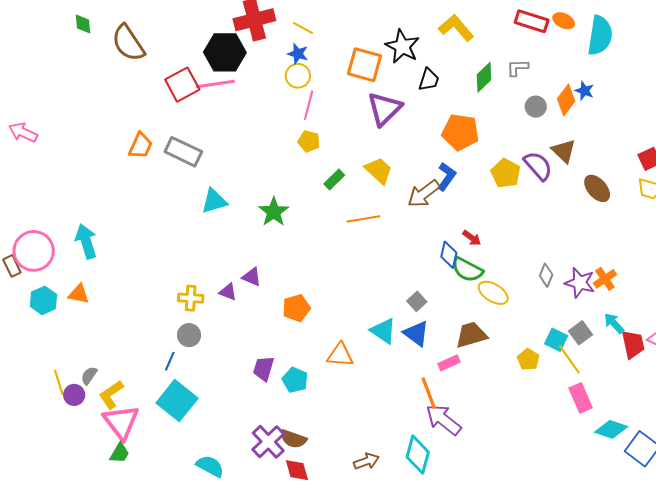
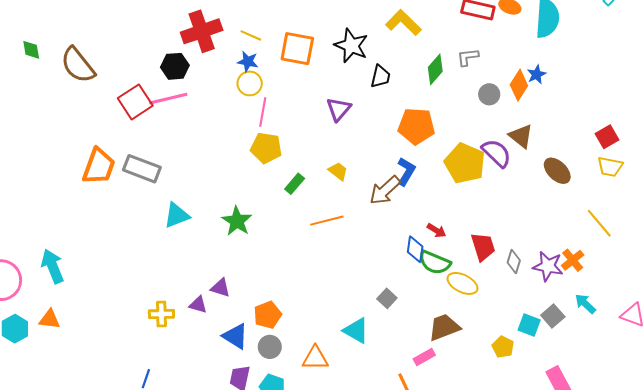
black hexagon: (225, 52) -> (175, 66), size x0.7
orange square: (364, 65) -> (297, 49), moved
blue star: (584, 91) -> (537, 74), turned 30
purple triangle: (384, 109) -> (339, 109), size x0.7
yellow pentagon: (309, 141) -> (266, 148), size x1.4
orange trapezoid: (141, 146) -> (99, 166), size x1.4
yellow trapezoid: (379, 171) -> (338, 171), size x0.7
yellow pentagon: (506, 173) -> (465, 163), size x1.4
blue triangle: (416, 333) -> (235, 336), moved
gray circle: (189, 335) -> (270, 347), moved
red trapezoid: (633, 344) -> (483, 247), moved
yellow line: (569, 359) -> (599, 223), moved

